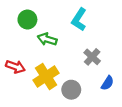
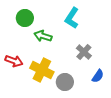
yellow cross: (46, 77) -> (42, 70), turned -30

